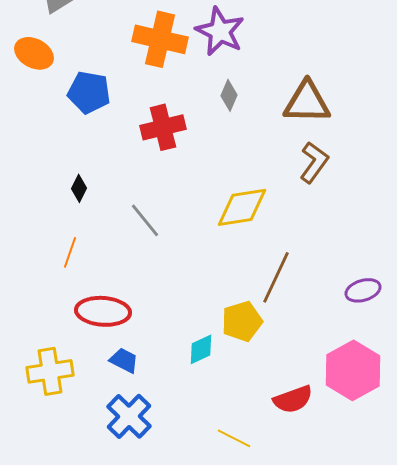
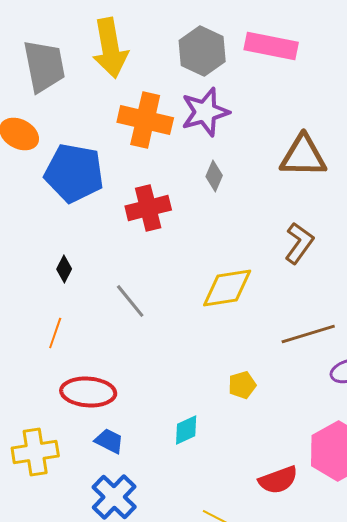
purple star: (220, 31) -> (205, 112), turned 30
blue pentagon: (89, 92) -> (74, 173), size x1.4
brown triangle: (307, 102) -> (303, 156), moved
brown line: (276, 277) -> (308, 334), moved, turned 48
yellow pentagon: (242, 321) -> (242, 385), moved, size x0.7

